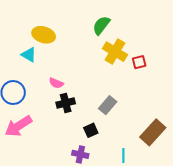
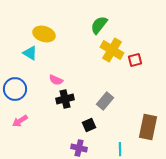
pink arrow: (18, 126) -> (20, 121), size x0.6
brown rectangle: (153, 132) -> (148, 127), turned -30

